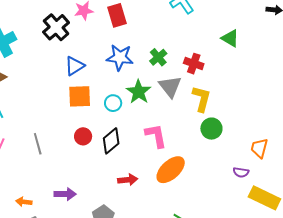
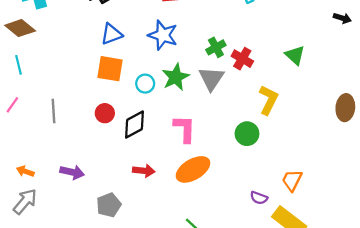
green triangle: (230, 38) -> (295, 55), moved
green cross: (158, 57) -> (216, 47), moved
yellow L-shape: (202, 99) -> (269, 100), moved
orange trapezoid: (259, 148) -> (292, 180), moved
purple semicircle: (241, 172) -> (259, 198), moved

